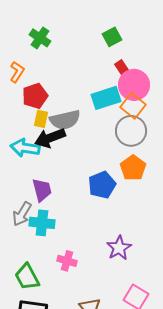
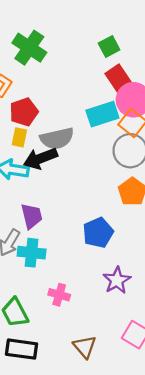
green cross: (40, 38) -> (29, 48), size x1.4
red rectangle: (122, 68) -> (120, 81), size x1.8
yellow rectangle: (41, 119) -> (19, 137), moved
blue pentagon: (102, 185) -> (98, 233), moved

